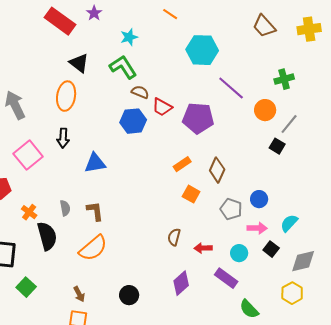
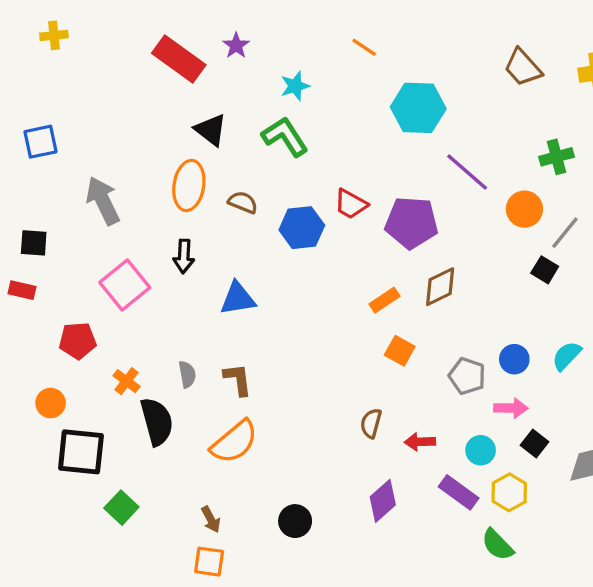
brown semicircle: (140, 92) -> (243, 202), moved
brown diamond: (217, 170) -> (440, 287), moved, turned 40
cyan semicircle: (289, 223) -> (567, 356), moved
yellow hexagon: (292, 293) -> (509, 492), moved

